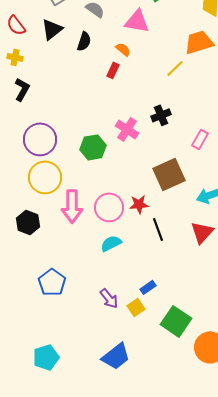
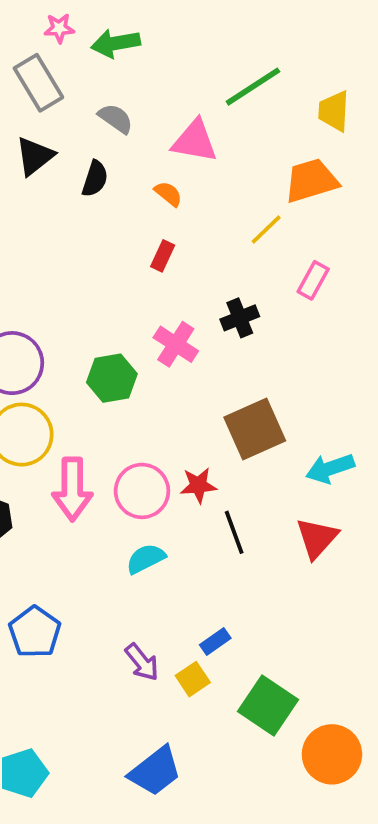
red rectangle: (113, 70) -> (163, 256), moved
pink rectangle: (200, 139) -> (313, 280), moved

